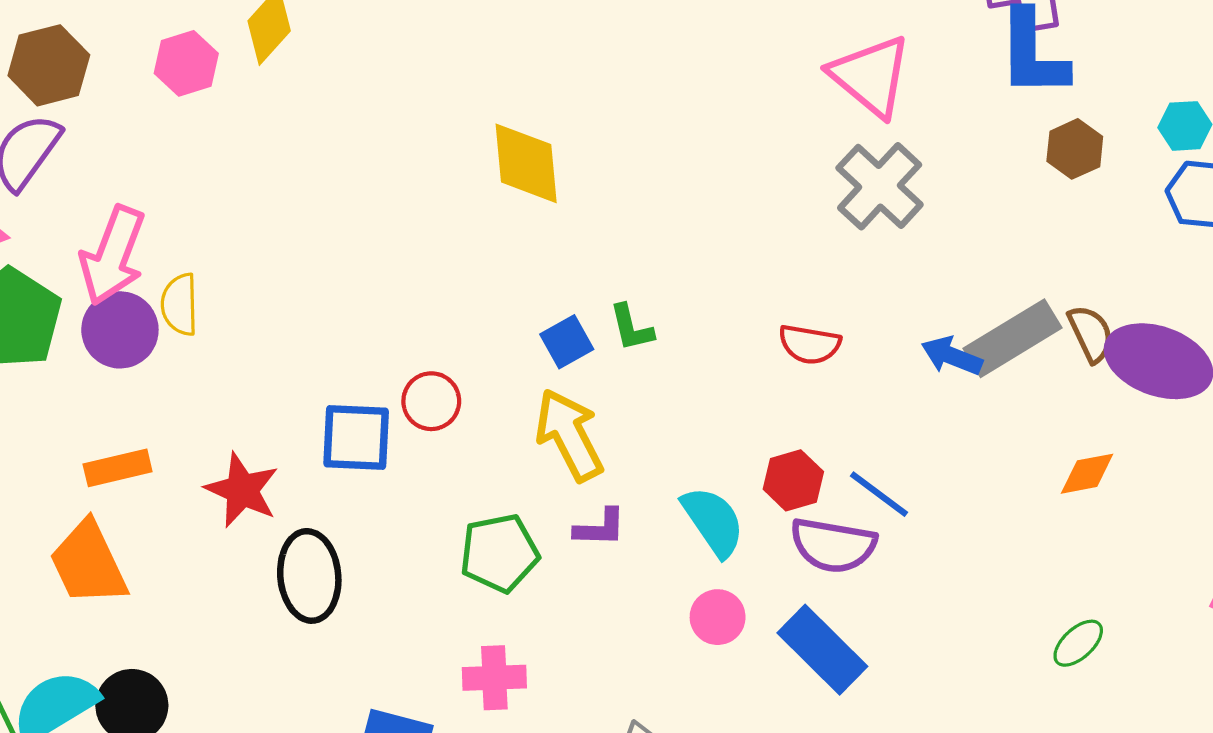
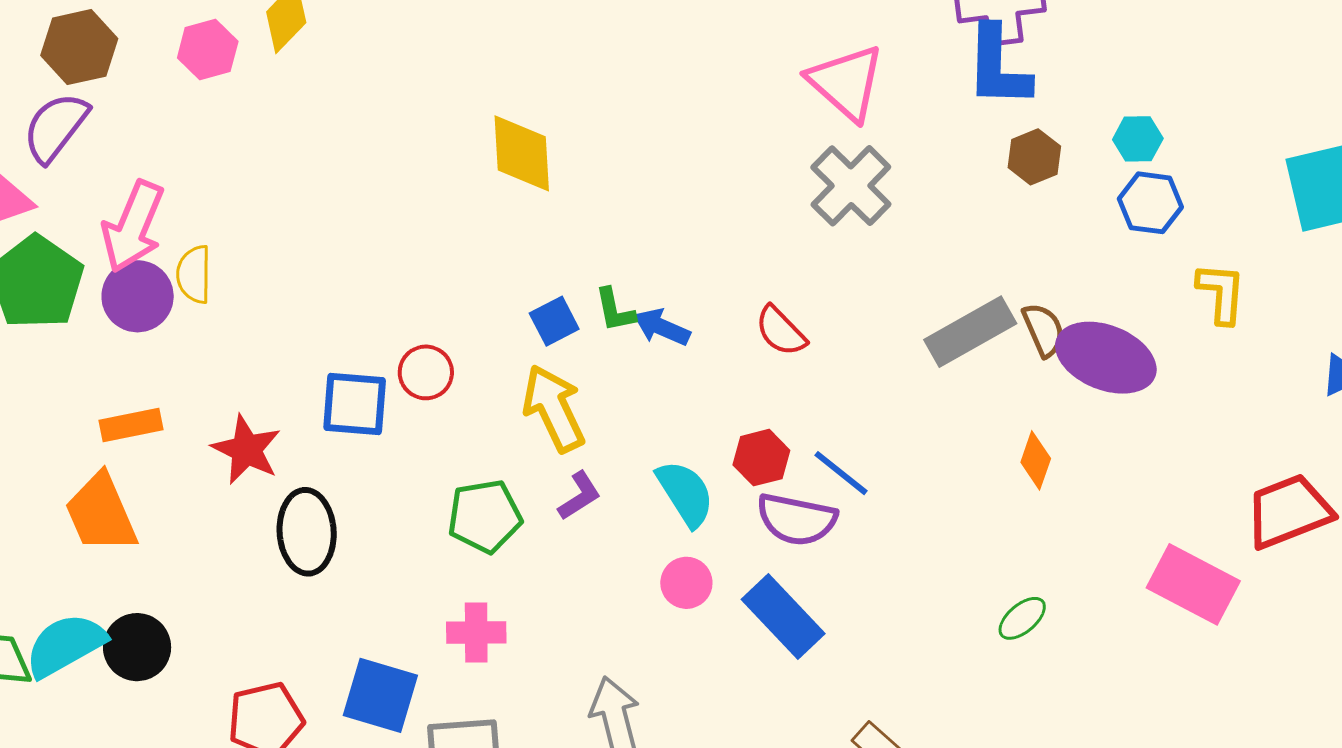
red semicircle: (810, 344) -> (781, 331), turned 34
blue arrow: (952, 356) -> (662, 327), moved
orange diamond: (1087, 474) -> (1036, 460), turned -62
purple L-shape: (600, 528) -> (579, 496), turned -36

